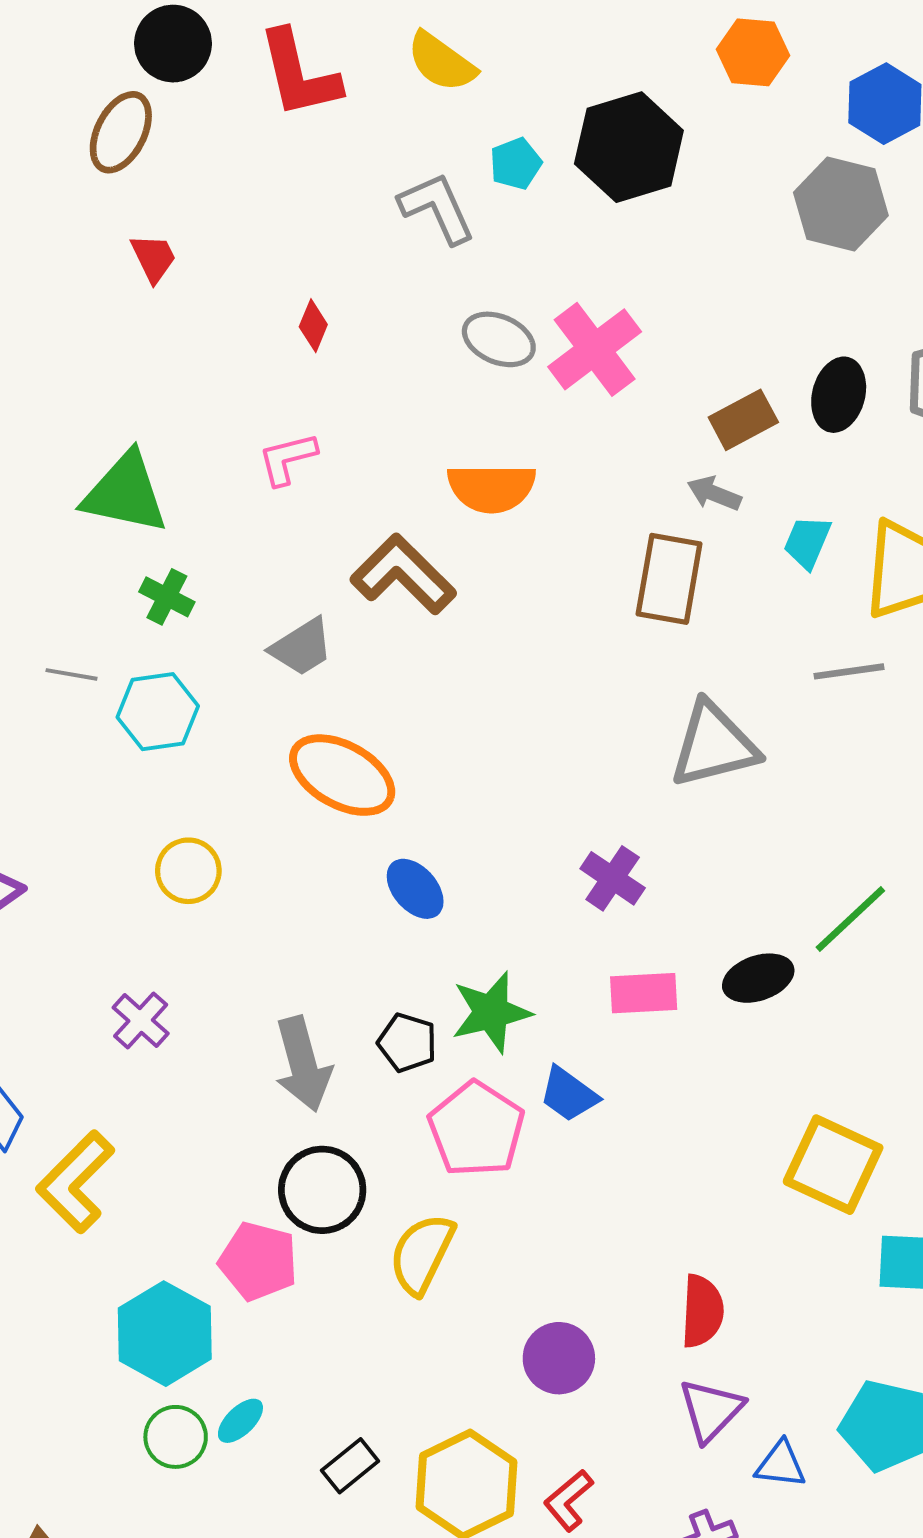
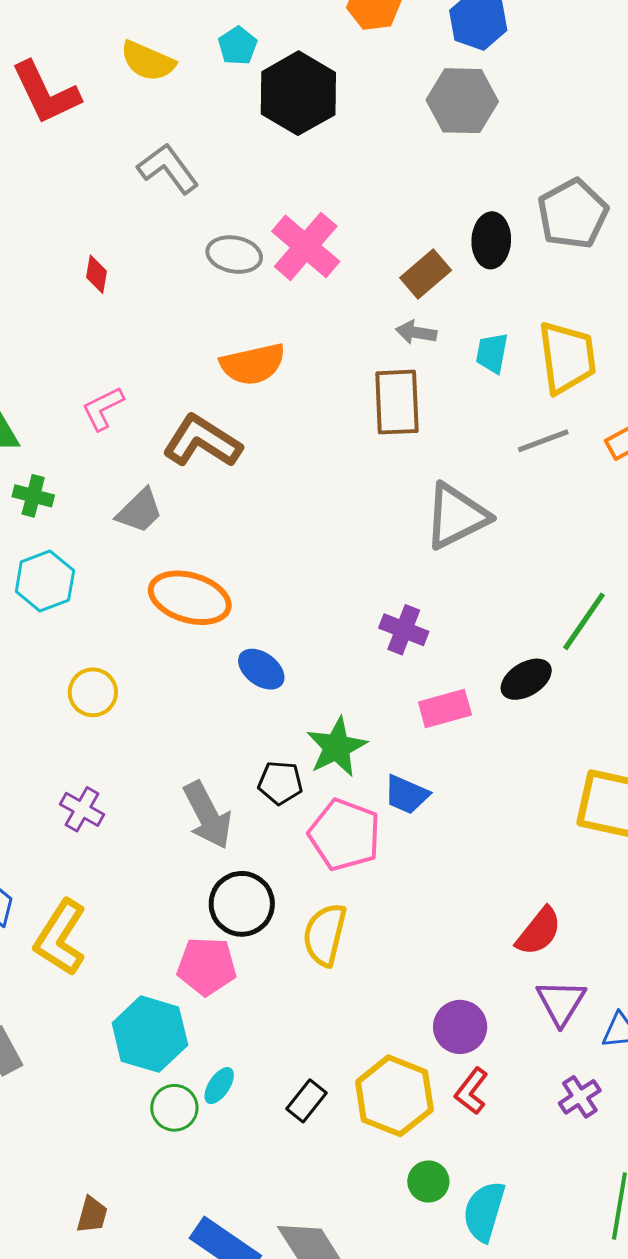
cyan pentagon: (516, 164) -> (238, 46), moved
pink L-shape: (287, 459) -> (103, 408), moved
red semicircle: (702, 1311) -> (539, 931), turned 48
purple circle: (559, 1358) -> (460, 1027), moved

